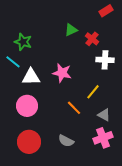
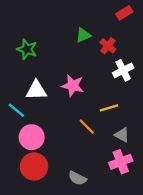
white cross: (105, 60) -> (123, 70), turned -30
cyan line: (13, 62) -> (16, 110), moved
yellow line: (93, 92) -> (109, 108), turned 35
pink circle: (27, 106) -> (32, 137), moved
gray semicircle: (66, 141) -> (77, 178), moved

